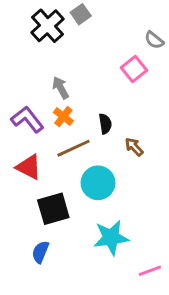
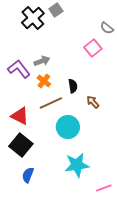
gray arrow: (61, 88) -> (42, 61), turned 98
purple L-shape: (27, 119) -> (19, 69), moved
black square: (53, 209) -> (21, 145), moved, turned -35

